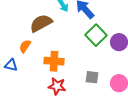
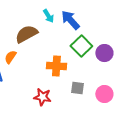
orange cross: (54, 61) -> (56, 66), moved

